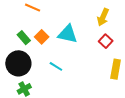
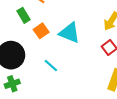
green rectangle: (24, 38) -> (24, 15), moved

